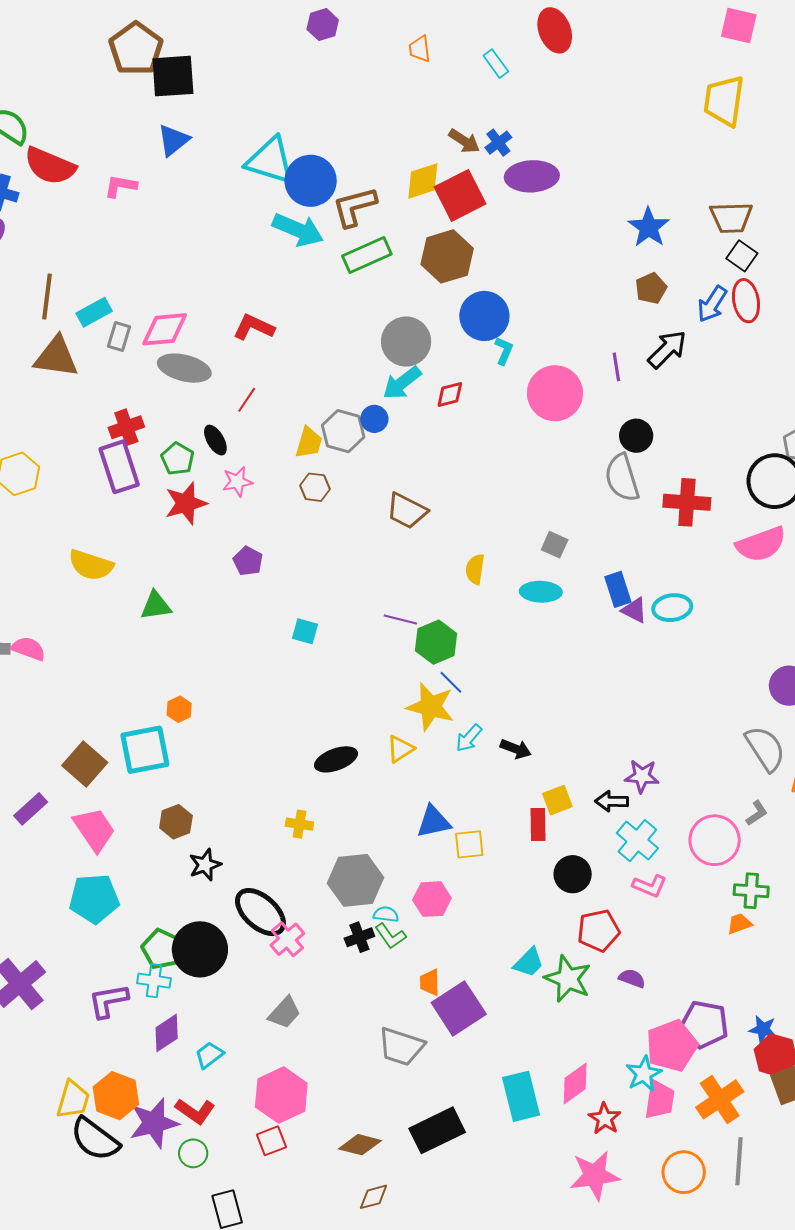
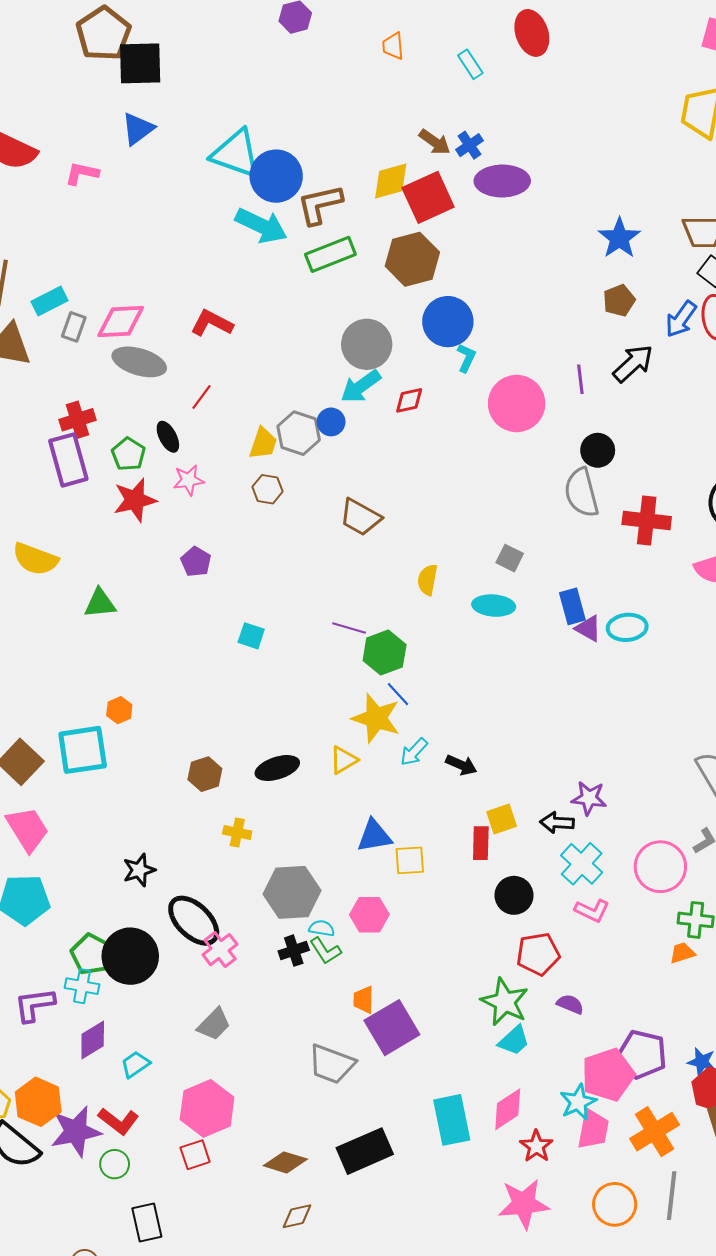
brown hexagon: (176, 822) -> (205, 774), moved
cyan trapezoid: (529, 962) -> (514, 1041), moved

